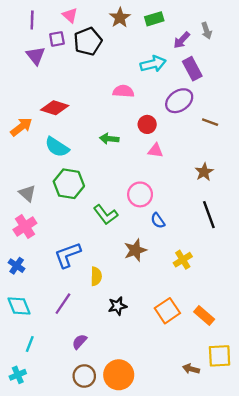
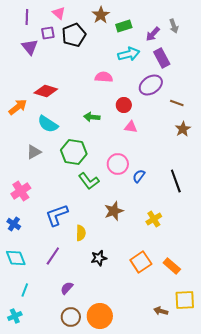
green rectangle: (154, 19) -> (124, 26), moved
brown star: (204, 172) -> (183, 129), moved
green hexagon: (69, 184) -> (74, 152), moved
gray triangle: (27, 193) -> (34, 152), moved, turned 49
blue semicircle: (158, 221) -> (139, 176), moved, turned 72

